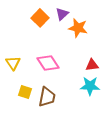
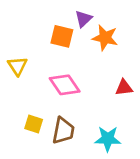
orange square: (40, 18) -> (62, 36), moved, turned -30
yellow triangle: (13, 63) -> (17, 66), moved
cyan star: (90, 86) -> (108, 139), moved

